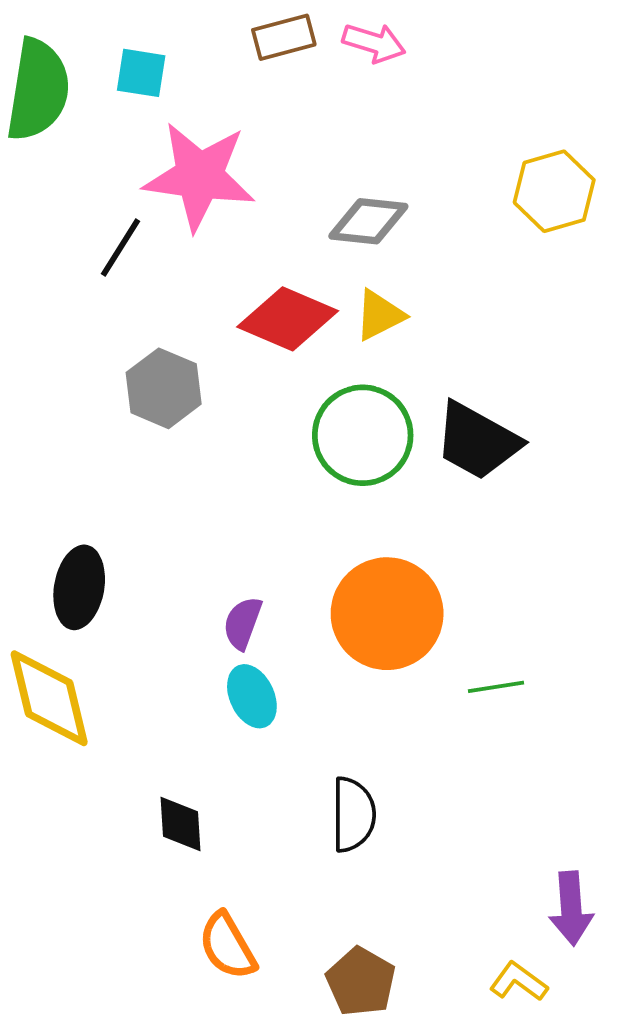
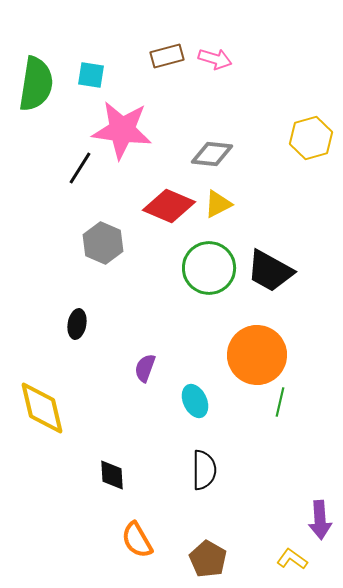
black ellipse: (79, 587) -> (77, 324), moved, size x0.7
orange circle: (387, 614) -> (257, 355), moved
green line: (496, 687) -> (280, 402), turned -68
cyan ellipse: (252, 696) -> (195, 401), moved

